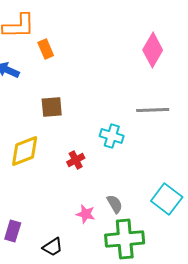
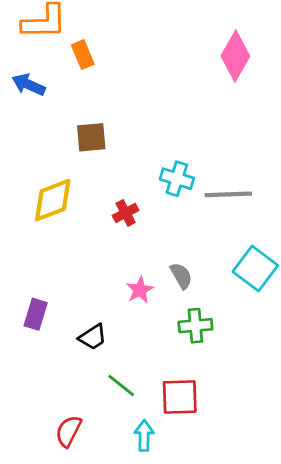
gray line: (153, 110) -> (228, 194), moved
pink star: (86, 214) -> (140, 290), turned 30
green cross: (125, 239) -> (195, 326), size x0.6

